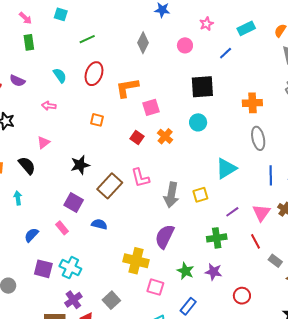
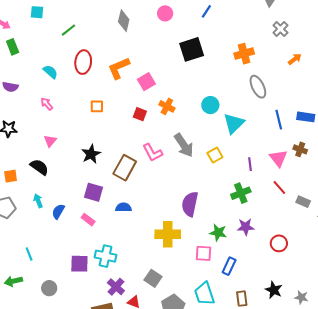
pink arrow: (49, 106) -> (47, 104), turned 56
cyan circle: (198, 122) -> (210, 105), moved
gray arrow: (171, 195) -> (184, 145), moved, turned -30
purple line: (232, 212) -> (250, 164), turned -48
blue semicircle: (31, 235) -> (58, 211), moved
pink square: (155, 287) -> (203, 253), moved

